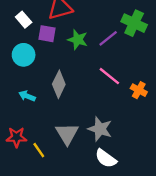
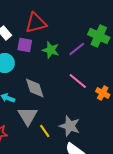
gray diamond: (59, 84) -> (35, 88), turned -45
gray triangle: (67, 134) -> (28, 116), moved
yellow line: (39, 150) -> (45, 131), moved

